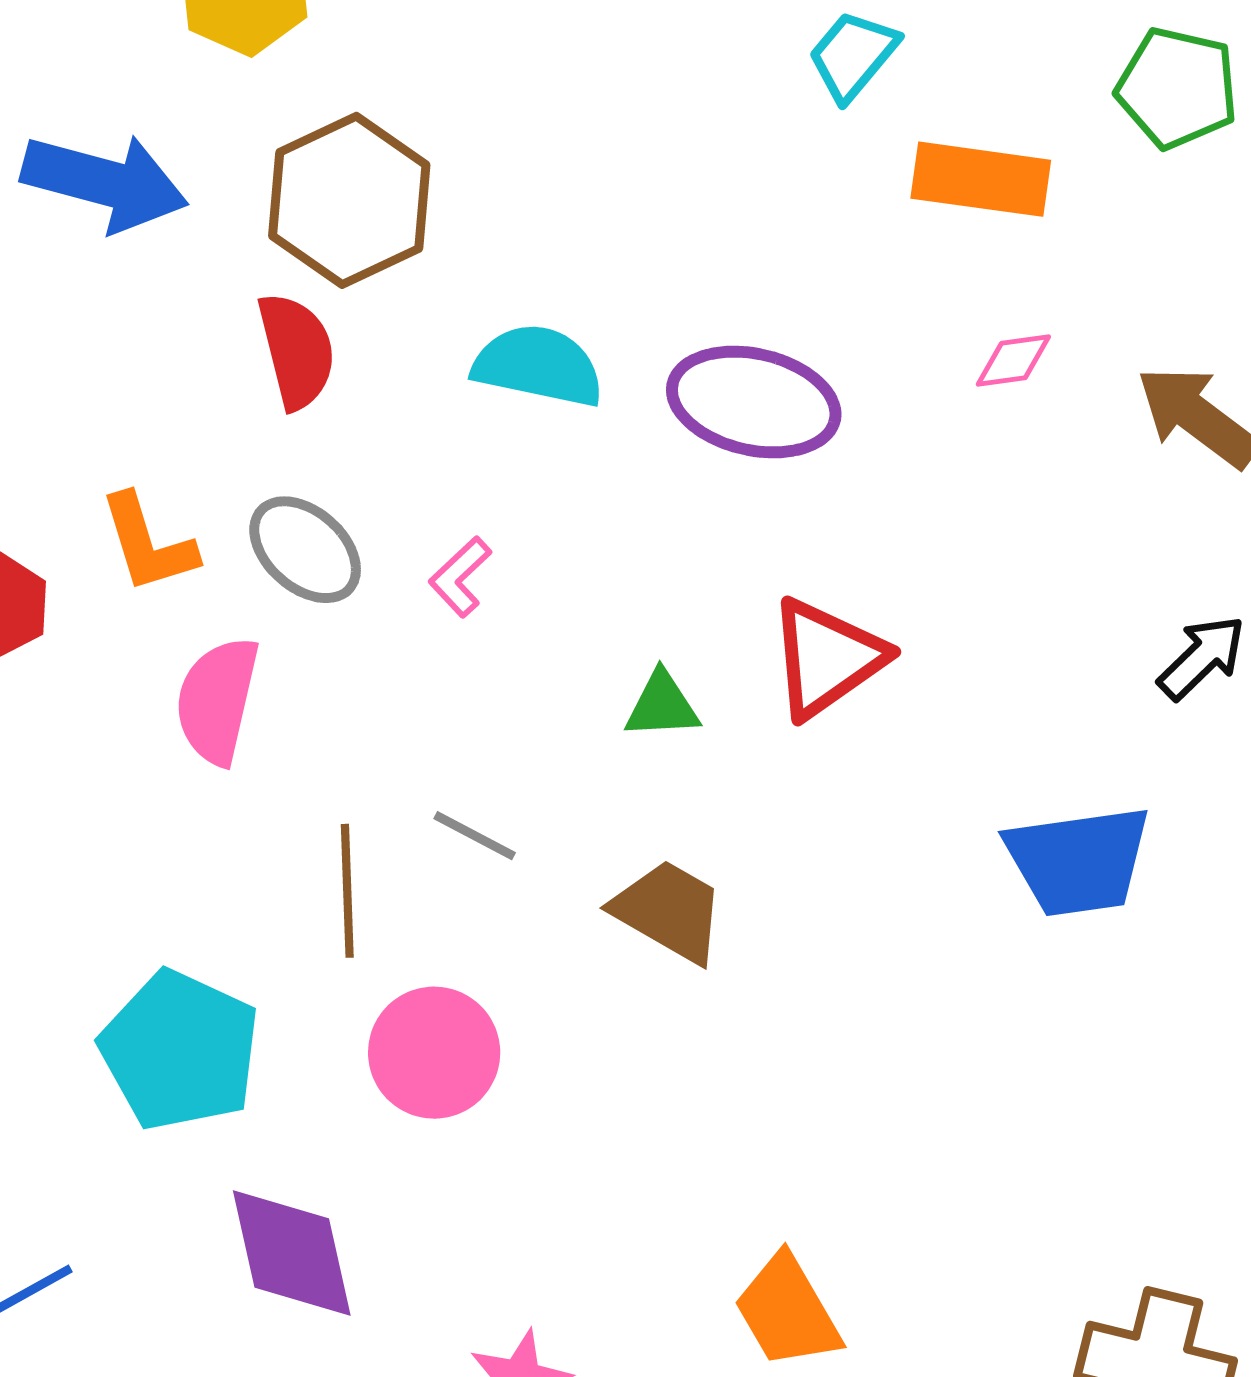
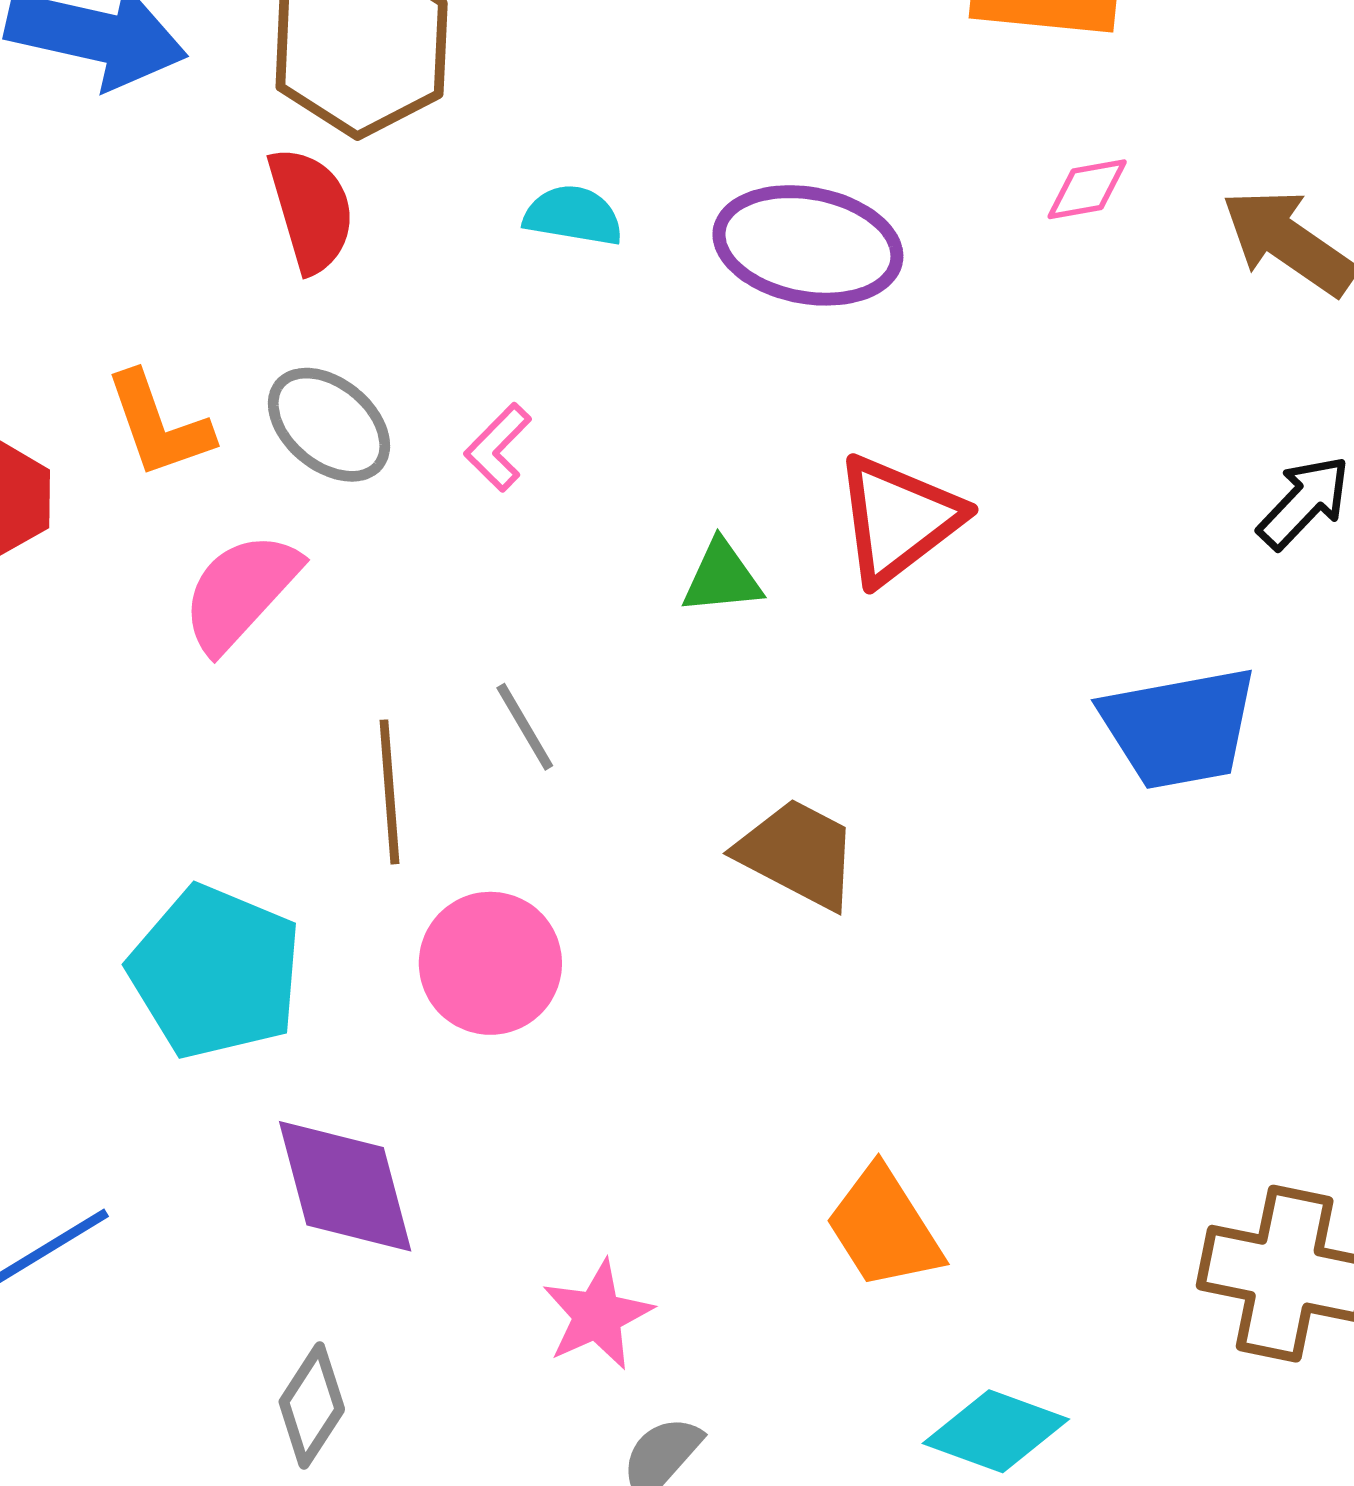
cyan semicircle: (538, 366) -> (573, 215), size x0.7
pink semicircle: (217, 700) -> (240, 592), turned 32
gray line: (475, 836) -> (525, 727), turned 34
brown trapezoid: (669, 911) -> (798, 853), moved

